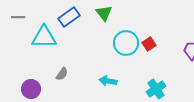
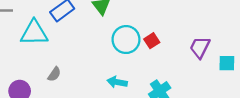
cyan arrow: (108, 81) -> (117, 82), moved

